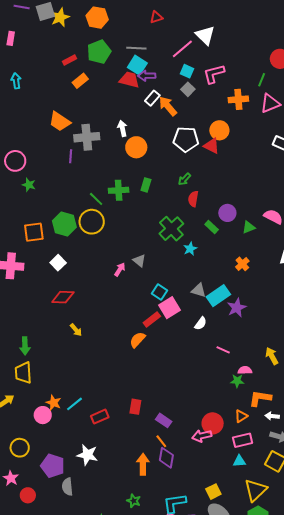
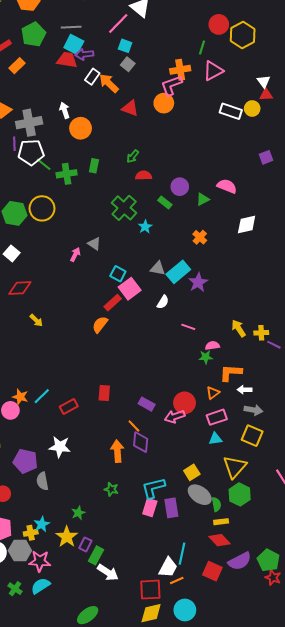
pink L-shape: (214, 74) -> (171, 85), moved
white pentagon: (186, 139) -> (31, 152), moved
red triangle: (211, 146) -> (130, 108), moved
green line: (96, 199) -> (44, 164), moved
red semicircle: (193, 199) -> (144, 175), turned 84
purple rectangle: (164, 420) -> (147, 404), moved

